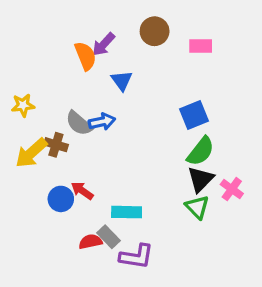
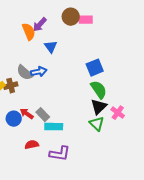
pink rectangle: (201, 46) -> (86, 20), moved
brown cross: (56, 145) -> (11, 86), turned -32
green semicircle: (201, 151) -> (99, 90), turned -72
gray rectangle: (109, 237) -> (43, 115), moved

